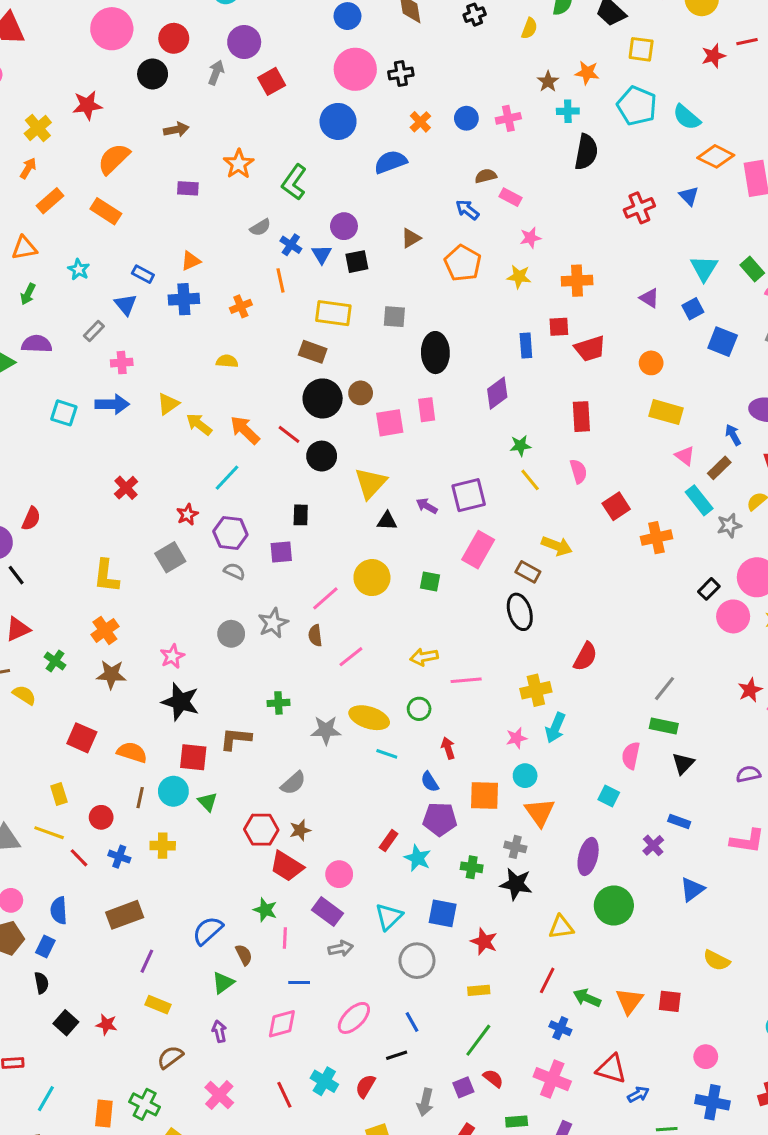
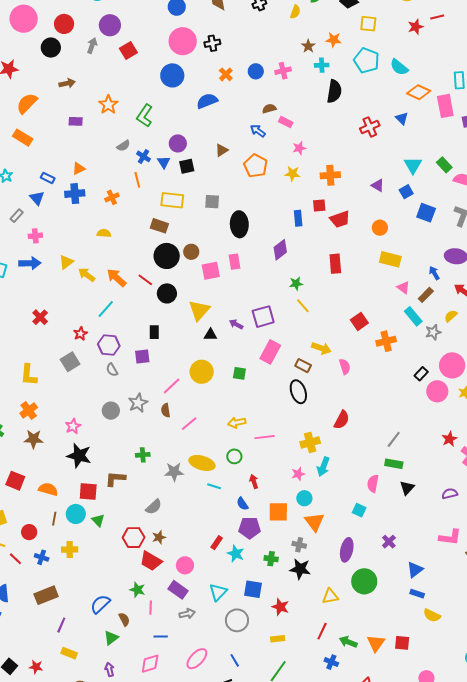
pink semicircle: (578, 471) -> (345, 367), moved
gray semicircle: (234, 571) -> (112, 370), turned -144
blue rectangle: (679, 821) -> (417, 594), moved

